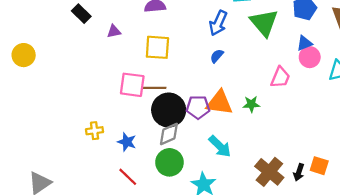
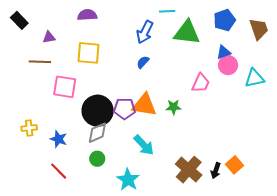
green triangle: (264, 23) -> (187, 33), turned -44
brown line: (154, 88) -> (40, 62), moved
green circle: (169, 162) -> (97, 159), size x0.6
orange square: (319, 166) -> (235, 165), turned 30

